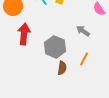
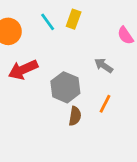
red arrow: (24, 34) -> (23, 70), turned -120

